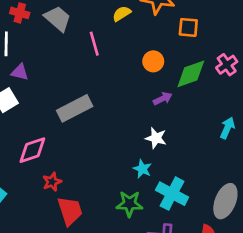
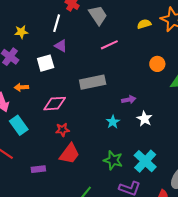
pink line: (94, 44) -> (109, 45), moved, turned 66
purple arrow: (163, 99) -> (129, 100), moved
cyan star: (142, 169) -> (113, 122), moved
red trapezoid: (70, 211) -> (70, 154), turned 40

